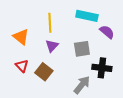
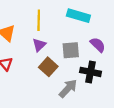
purple semicircle: (107, 32) -> (98, 45), moved
brown square: (44, 72) -> (48, 67), moved

